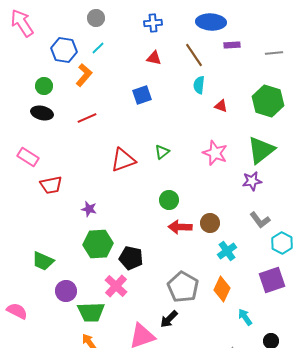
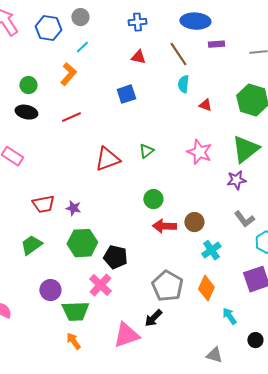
blue hexagon: (64, 50) -> (48, 28), moved
red trapezoid: (51, 185) -> (43, 204), moved
green trapezoid: (43, 261) -> (31, 245), moved, turned 120

